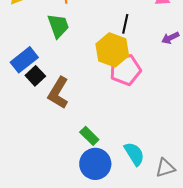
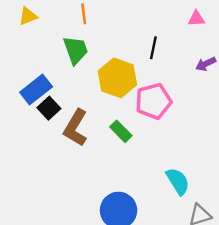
yellow hexagon: (112, 50) -> (117, 78), moved
green rectangle: (89, 136) -> (121, 131), moved
cyan semicircle: (134, 154) -> (178, 181), moved

